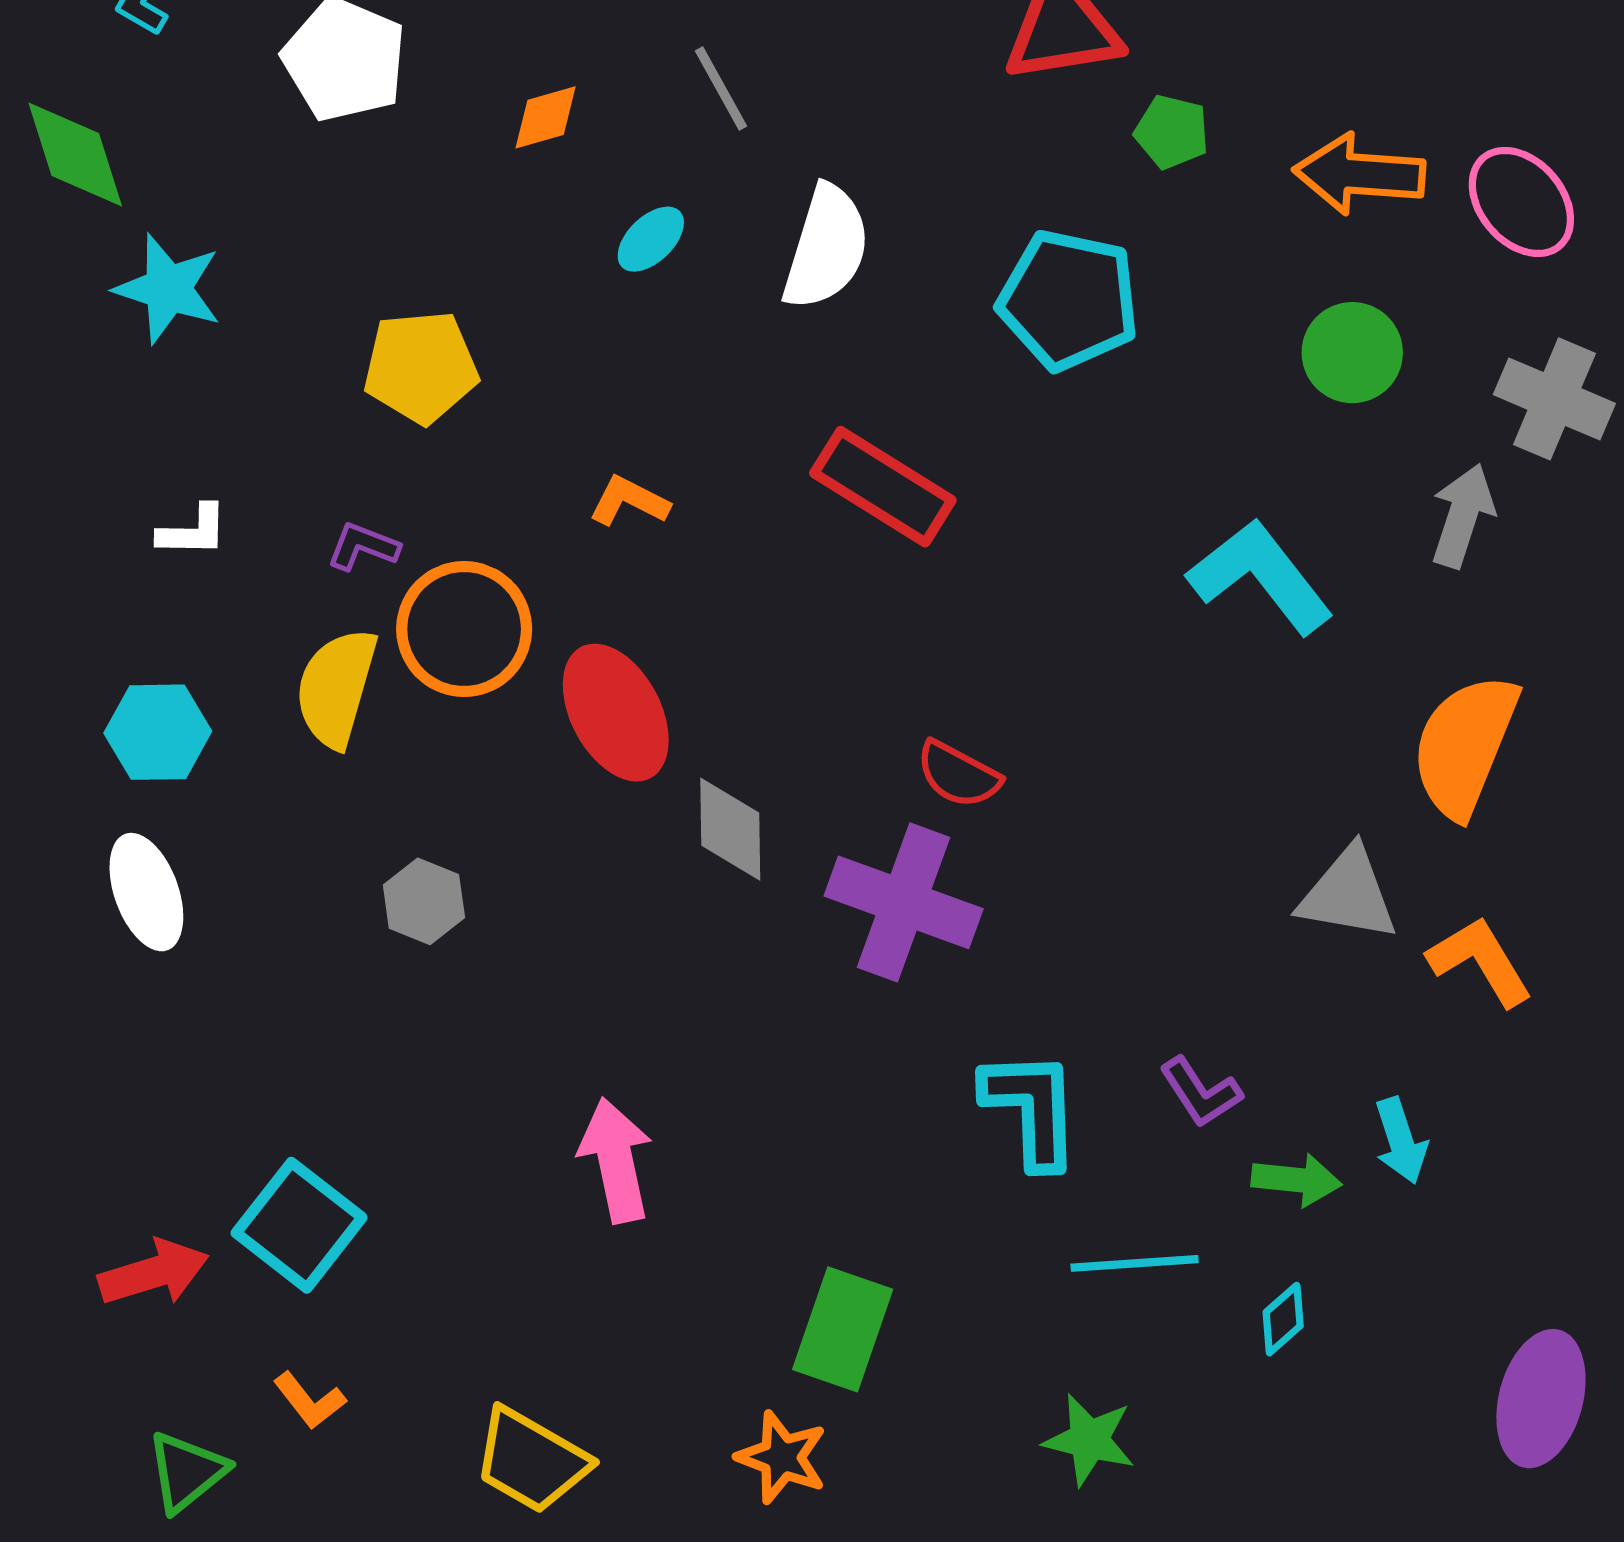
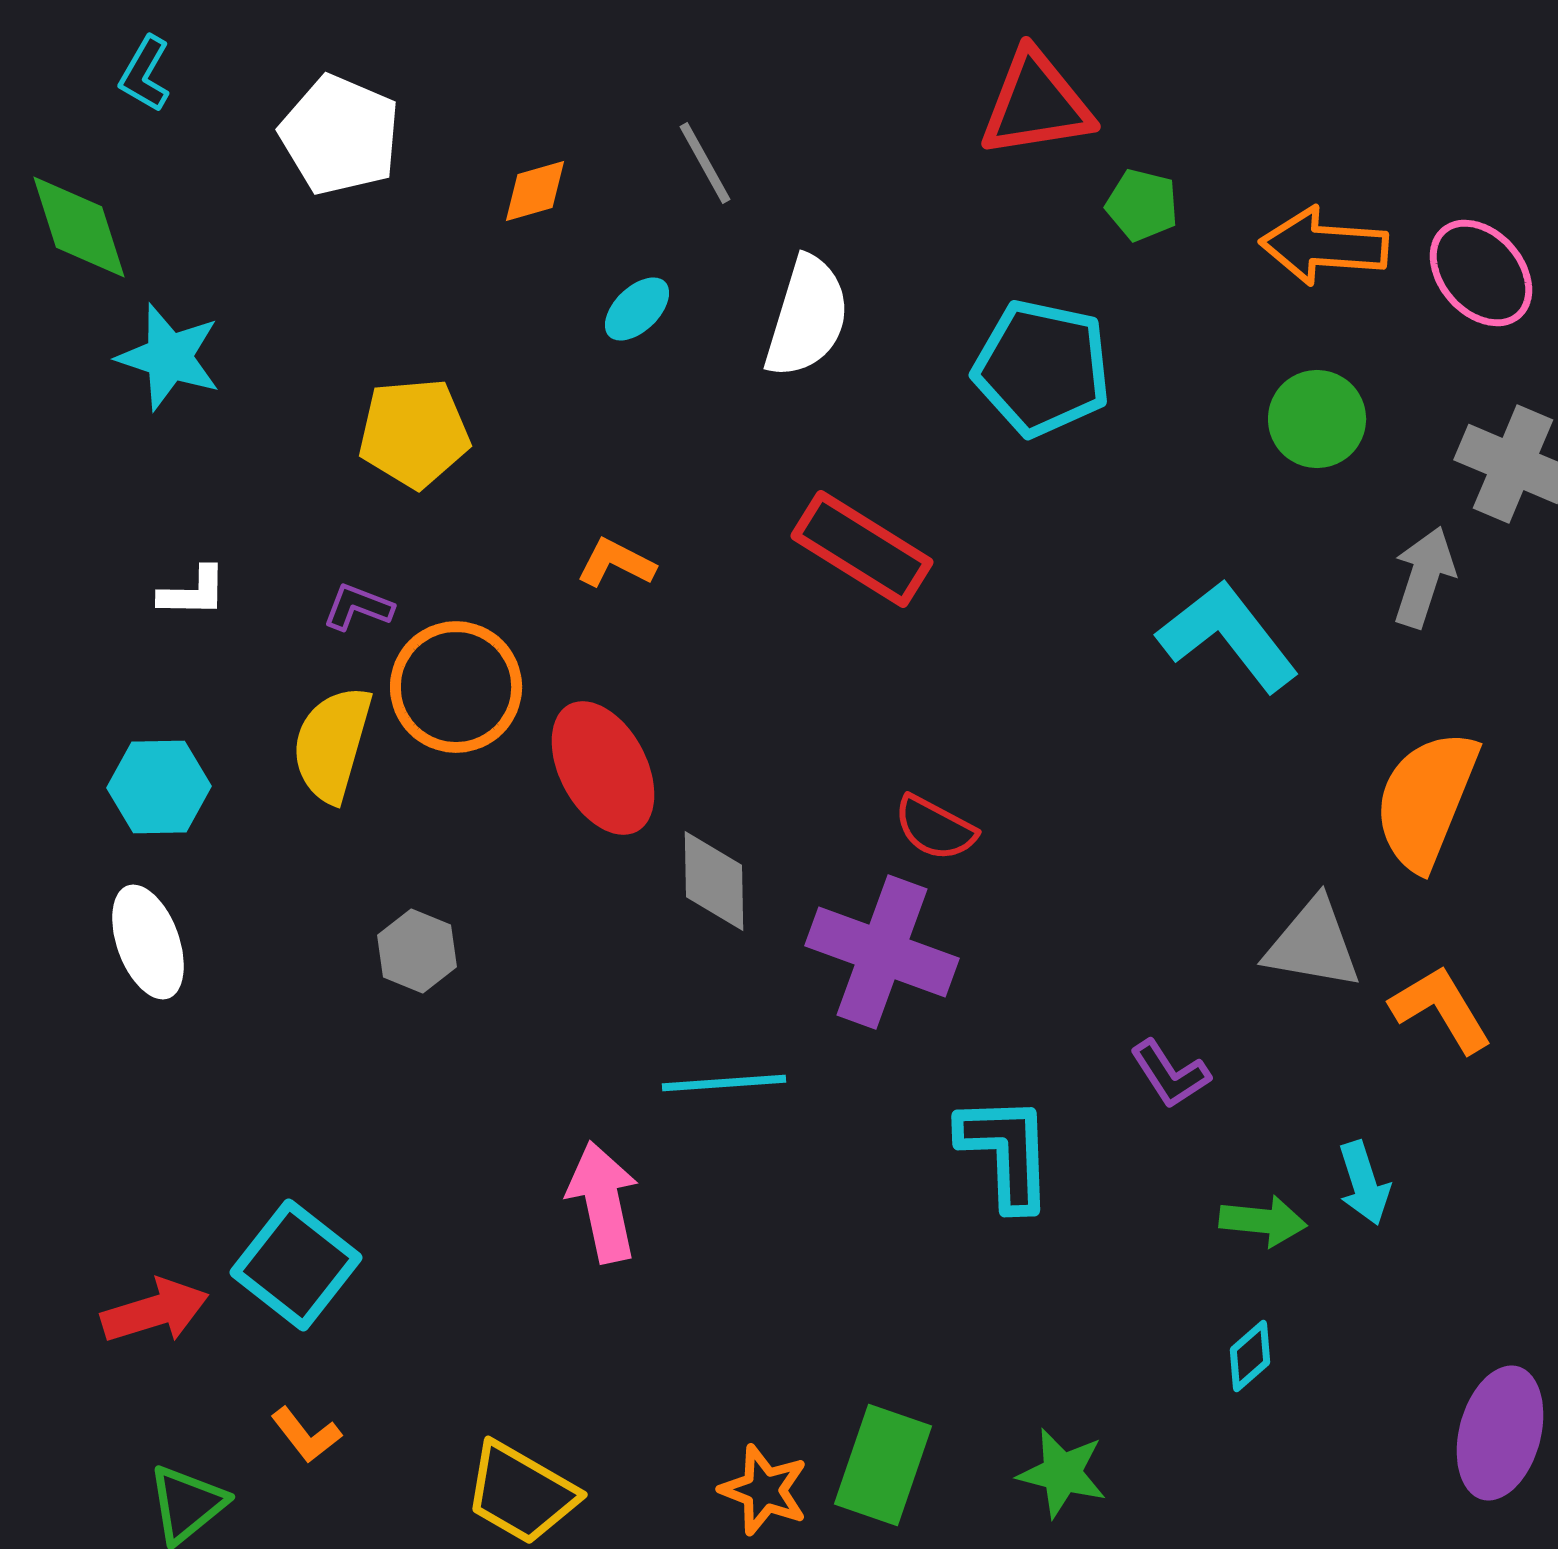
purple L-shape: (1201, 1092) -> (1170, 1074), moved
cyan line: (1135, 1263) -> (724, 1083), moved
green rectangle: (843, 1329) -> (883, 1465), moved

